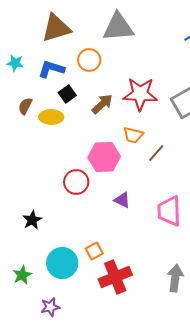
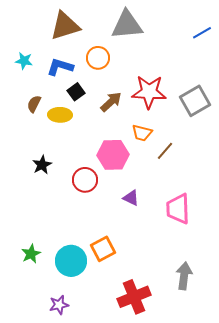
black star: (32, 220) -> (42, 165), moved
orange square: (94, 251) -> (103, 249), size x1.4
green star: (22, 275) -> (31, 254), moved
red cross: (115, 277) -> (134, 297), moved

